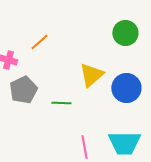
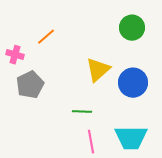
green line: (61, 103) -> (82, 112), moved

